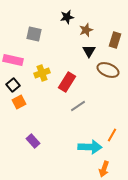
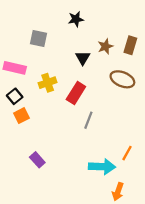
brown star: (86, 30) -> (105, 46), moved
black triangle: (89, 51) -> (83, 58), moved
gray line: (78, 106) -> (88, 120), turned -35

